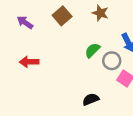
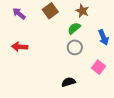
green semicircle: (92, 50) -> (74, 28), moved
gray circle: (112, 61) -> (75, 47), moved

